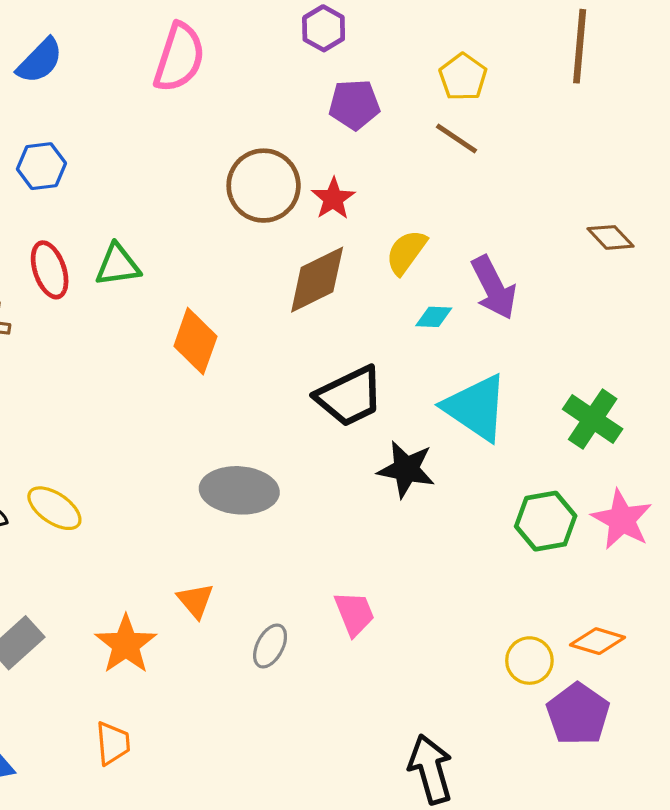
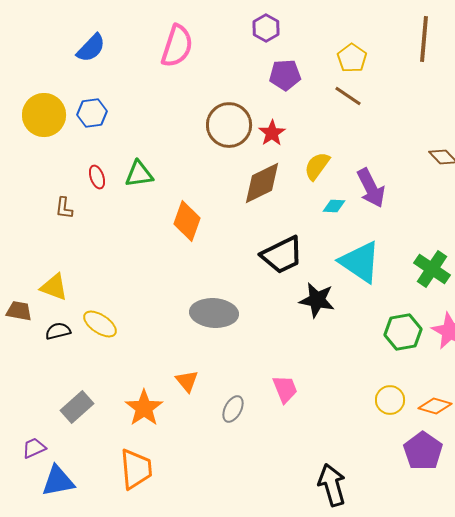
red ellipse: (50, 270) -> (97, 177), size x0.7
yellow circle: (529, 661) -> (390, 400), moved
orange trapezoid: (113, 743) -> (136, 469), size x1.5

